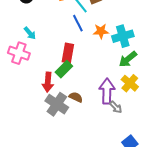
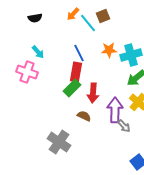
blue line: (78, 23) -> (79, 53), moved
red arrow: (48, 82) -> (93, 93), moved
gray cross: (57, 104) -> (59, 142), moved

